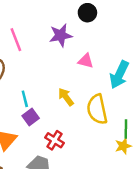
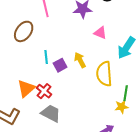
purple square: (31, 117) -> (60, 65), moved
red cross: (54, 140) -> (44, 91), moved

